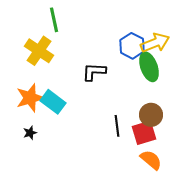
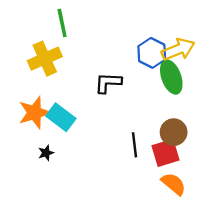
yellow cross: (39, 51) -> (45, 59), turned 32
black star: (30, 133) -> (46, 153), moved

